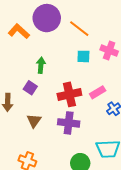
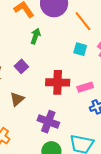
green arrow: (41, 65) -> (36, 36), moved
purple cross: (69, 123) -> (48, 122), moved

